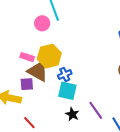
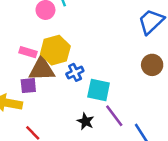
brown triangle: (38, 71) -> (42, 69), turned -30
cyan square: (67, 91) -> (99, 90), moved

